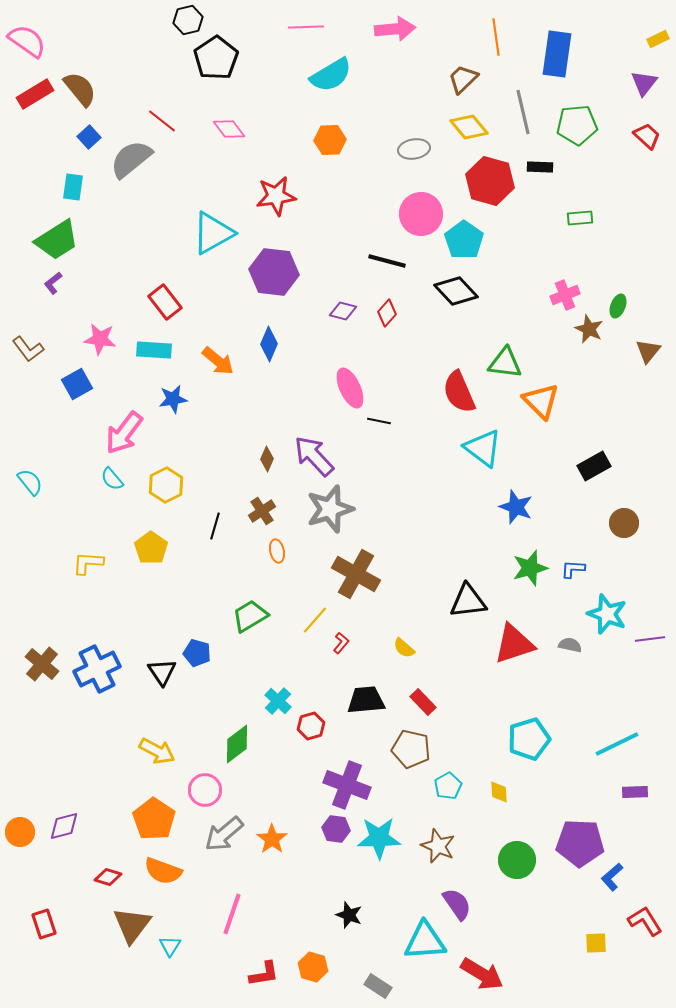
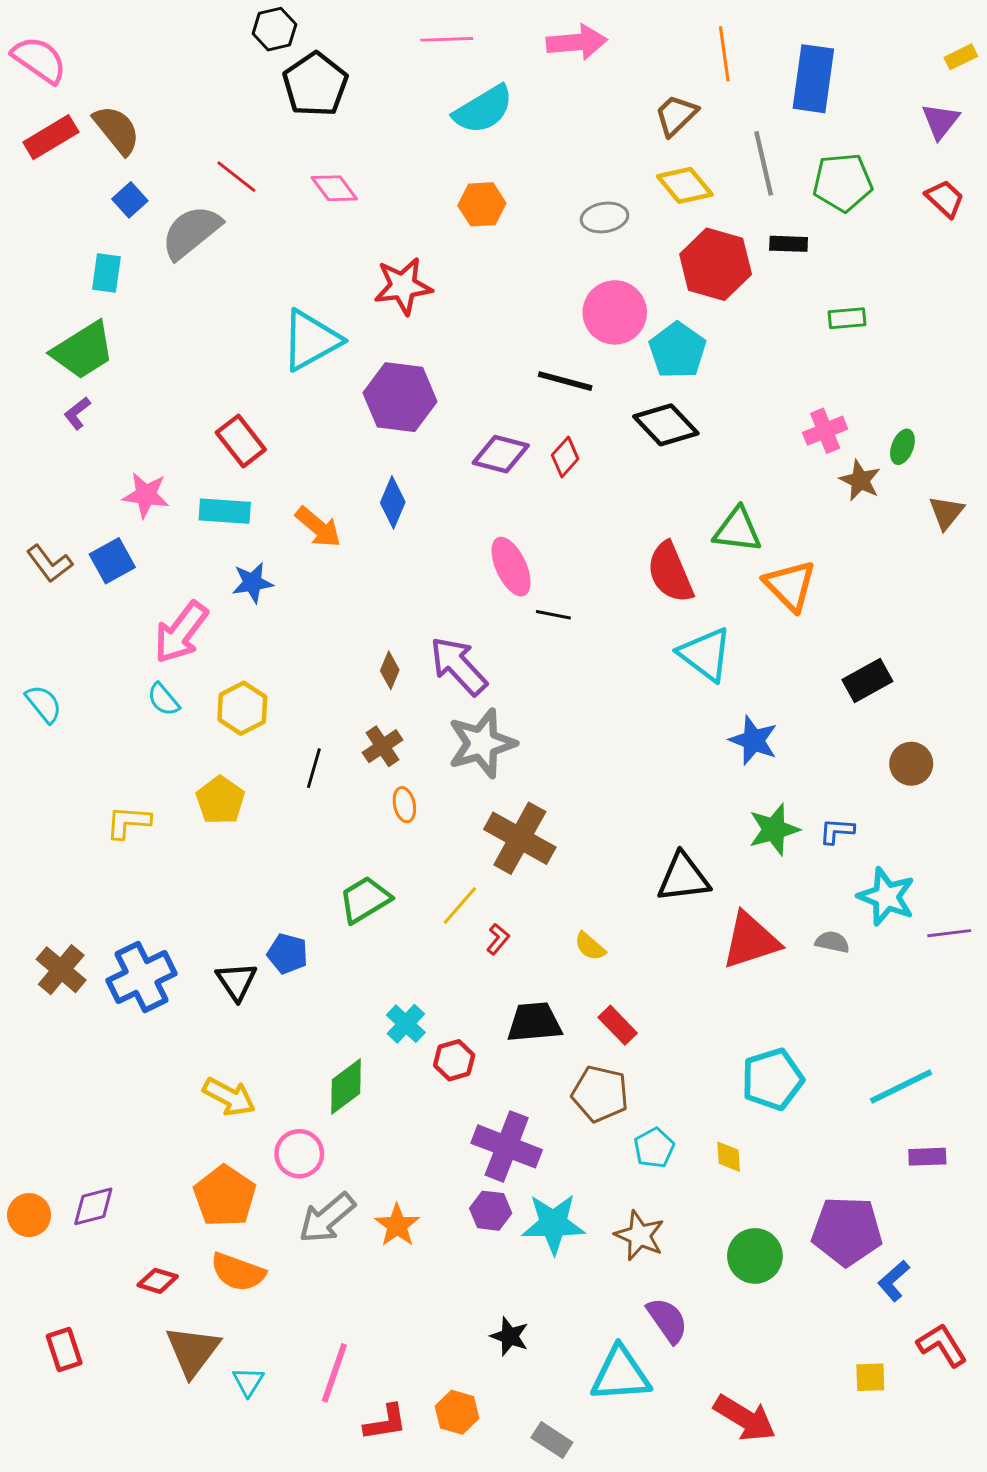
purple diamond: (343, 311) -> (501, 454), size x1.4
brown L-shape: (28, 349) -> (49, 564), moved
pink line: (232, 914) -> (334, 1373), moved
red arrow: (482, 974) -> (745, 1418), moved

